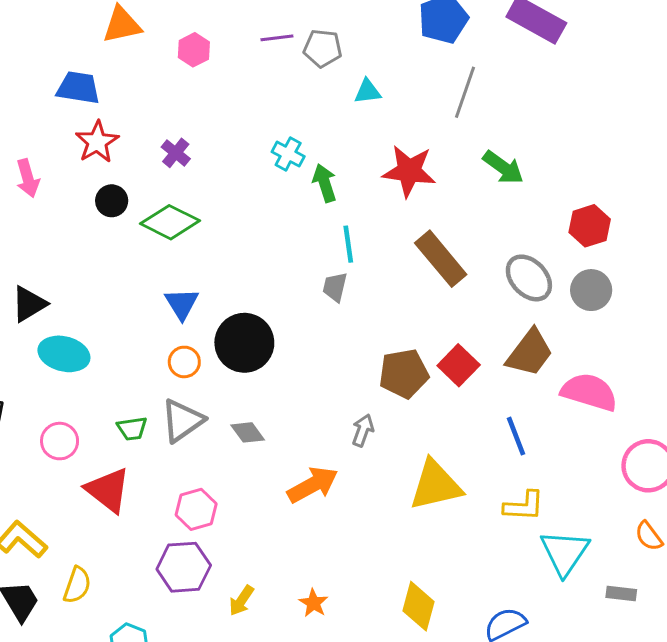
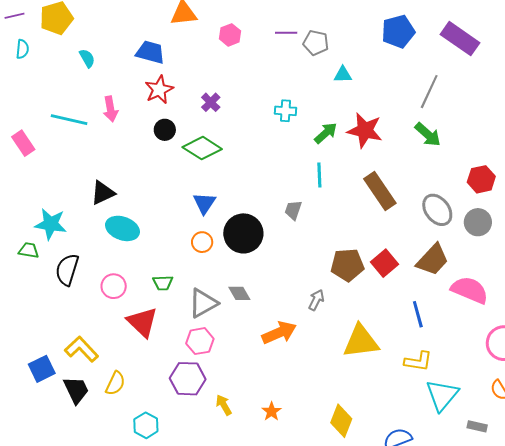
gray line: (465, 92) -> (429, 92), moved
cyan cross: (288, 154) -> (285, 111), turned -30
green arrow: (325, 183) -> (326, 133), moved, turned 60
gray trapezoid: (335, 287) -> (293, 210), moved
gray triangle: (182, 420) -> (203, 303), moved
yellow arrow: (241, 601) -> (224, 405), turned 110

